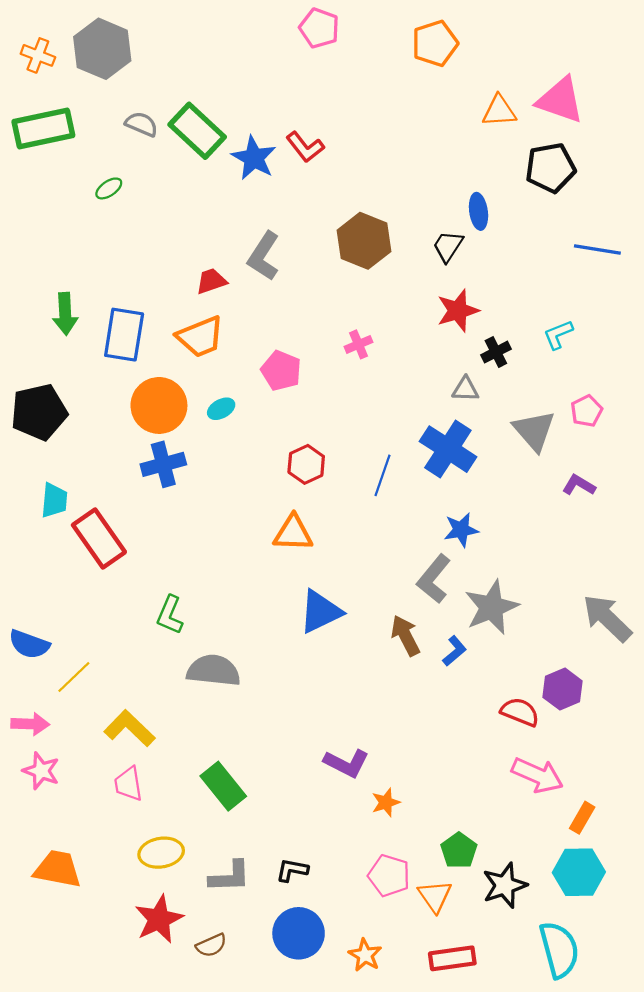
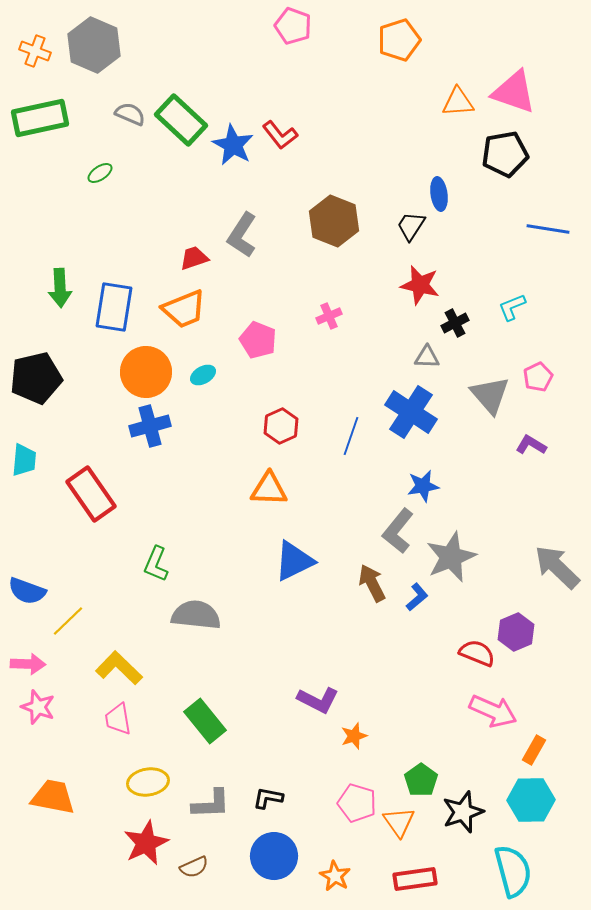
red star: (458, 311) -> (420, 285), turned 30
cyan trapezoid: (54, 500) -> (24, 460), moved

